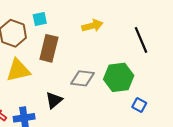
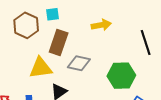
yellow triangle: (18, 70) -> (41, 68), moved
gray diamond: (83, 78) -> (79, 63), moved

